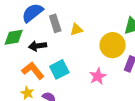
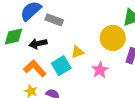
gray rectangle: (55, 23) -> (54, 20), turned -48
yellow triangle: (76, 30) -> (77, 52), moved

